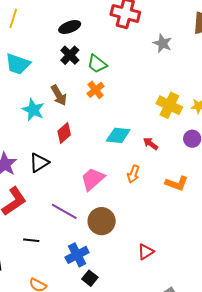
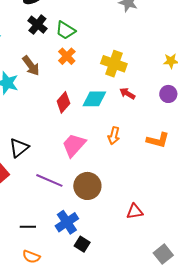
yellow cross: (169, 105) -> (114, 64), moved
red diamond: (64, 133) -> (63, 102), moved
red arrow: (150, 144) -> (127, 93), moved
black triangle: (39, 163) -> (19, 148), moved
black line: (31, 240) -> (28, 227), moved
red triangle: (146, 252) -> (135, 211), turned 30

